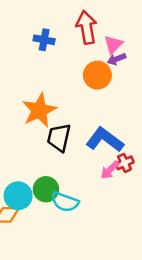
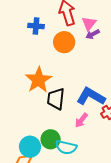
orange circle: (97, 75) -> (64, 42), moved
pink arrow: (110, 170) -> (81, 120), moved

